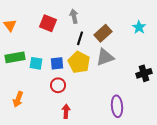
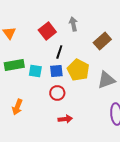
red square: (48, 23) -> (47, 31), turned 30
black line: (80, 38) -> (59, 52), moved
gray triangle: (105, 57) -> (106, 80), moved
red arrow: (66, 111) -> (65, 119), turned 80

